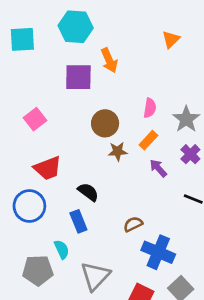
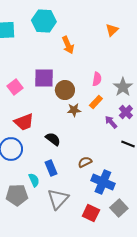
purple square: (78, 77) -> (44, 78), moved
purple arrow: (158, 168) -> (111, 122), moved
blue rectangle: (78, 221) -> (51, 168), moved

